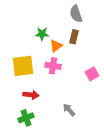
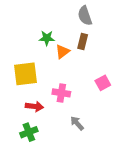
pink cross: (53, 66) -> (61, 93), moved

